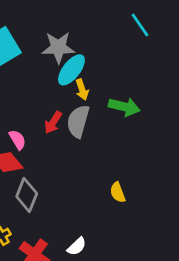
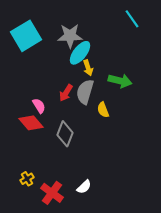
yellow semicircle: (118, 192) -> (103, 110), moved
gray diamond: (27, 195) -> (65, 134), moved

